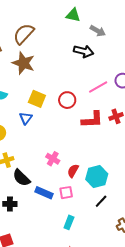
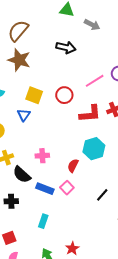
black arrow: (84, 51) -> (66, 47), moved
pink cross: (53, 159) -> (42, 156), moved, turned -32
cyan hexagon: (97, 177) -> (94, 149), moved
pink square: (66, 193) -> (67, 188), turned -32
cyan rectangle: (69, 222) -> (43, 221), moved

